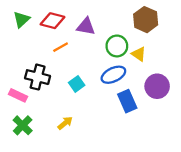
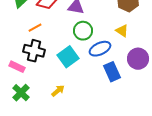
green circle: (117, 46) -> (83, 31), moved
orange line: (61, 47) -> (35, 28), moved
cyan square: (77, 84) -> (68, 57), size x1.5

